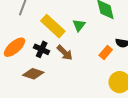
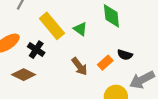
green triangle: (79, 25) -> (80, 29), turned -40
brown arrow: (65, 53) -> (80, 66), moved

